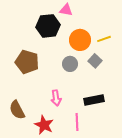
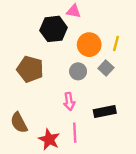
yellow line: (104, 39) -> (116, 43), turned -56
pink arrow: (56, 98) -> (69, 101), moved
pink line: (77, 122) -> (75, 133), moved

